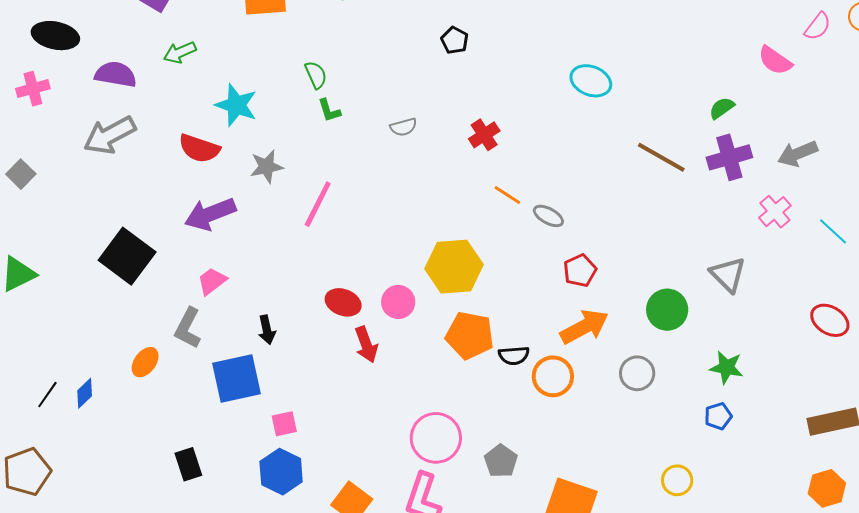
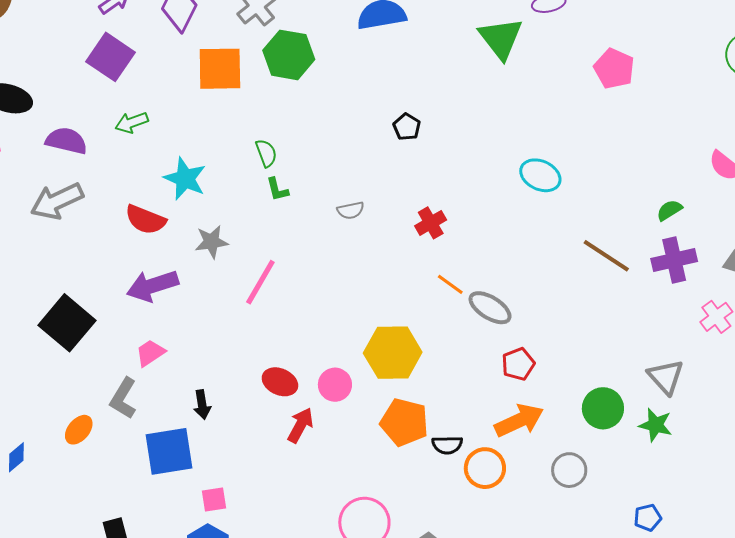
gray ellipse: (548, 216) -> (490, 308), size x1.4
red arrow: (366, 345) -> (300, 425), turned -135
green star: (726, 368) -> (655, 425), moved

